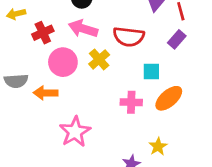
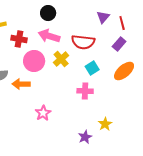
red cross: (43, 33) -> (19, 39), turned 35
cyan square: (151, 71) -> (92, 68), moved, turned -32
orange ellipse: (169, 98) -> (124, 71), moved
pink star: (75, 132) -> (43, 113), size x0.7

